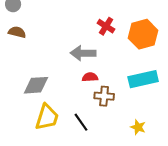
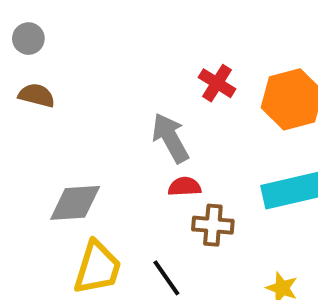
gray arrow: (83, 53) -> (170, 138), turned 60

